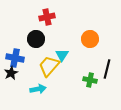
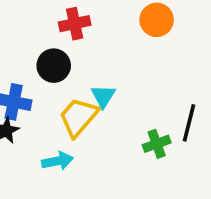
orange circle: (90, 39) -> (157, 20), moved
green cross: (90, 80) -> (157, 144), turned -32

